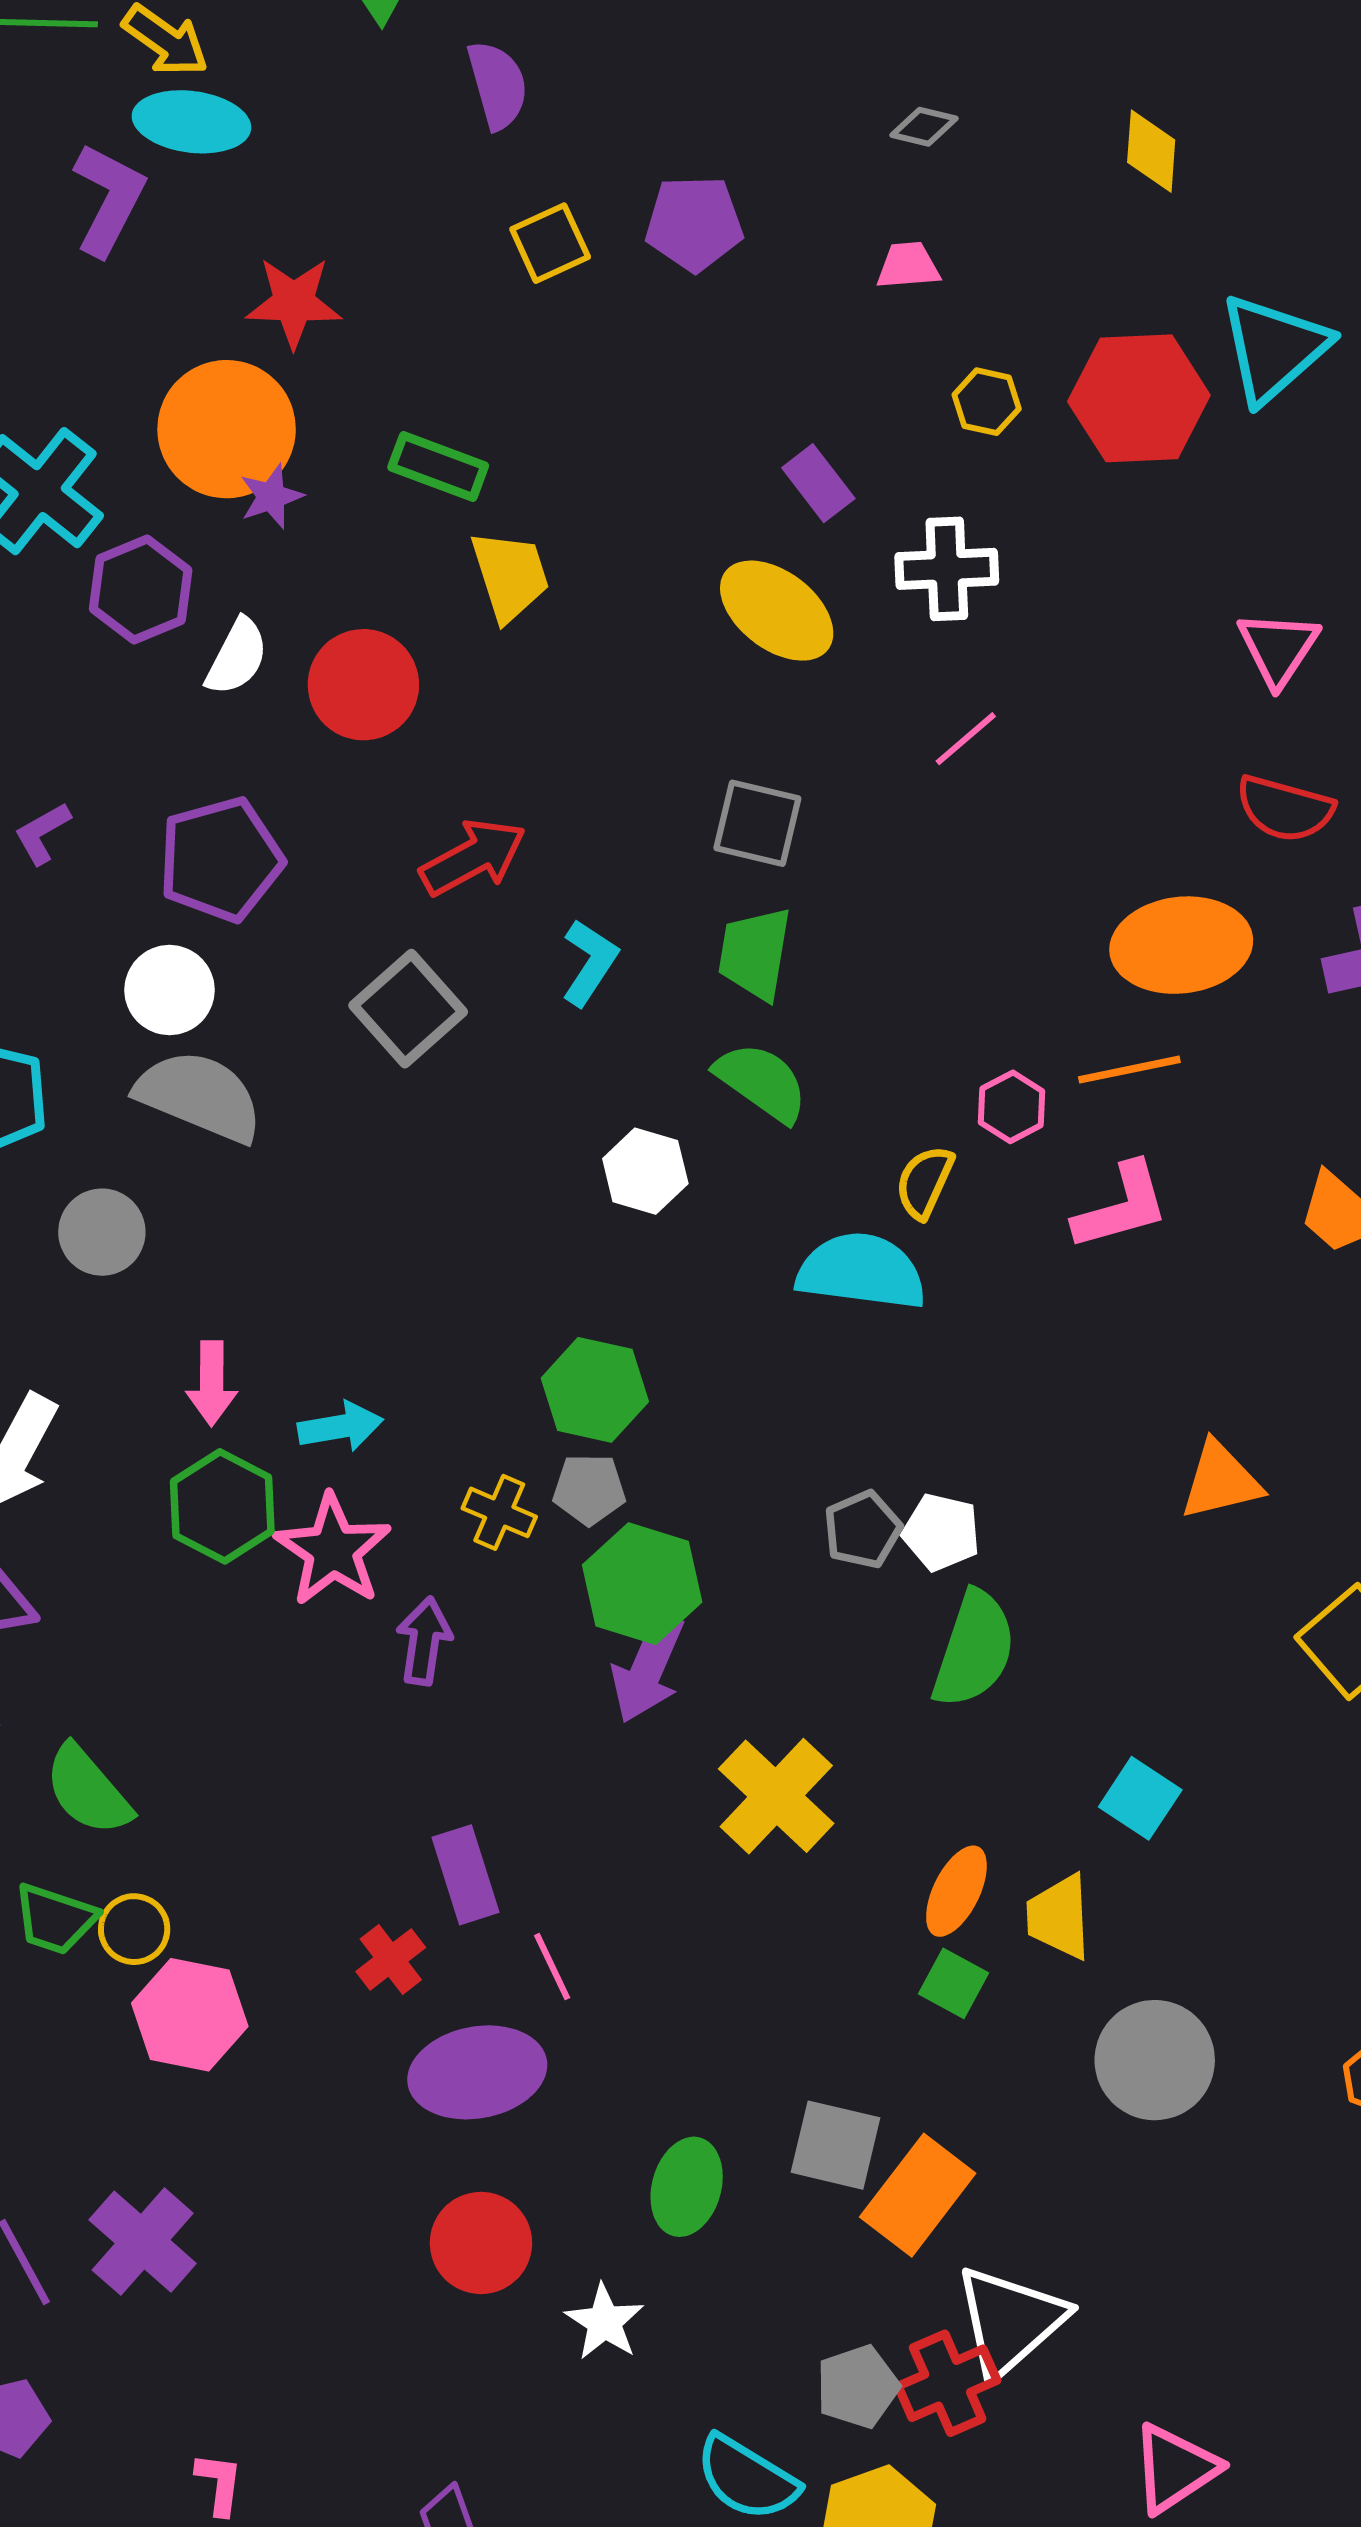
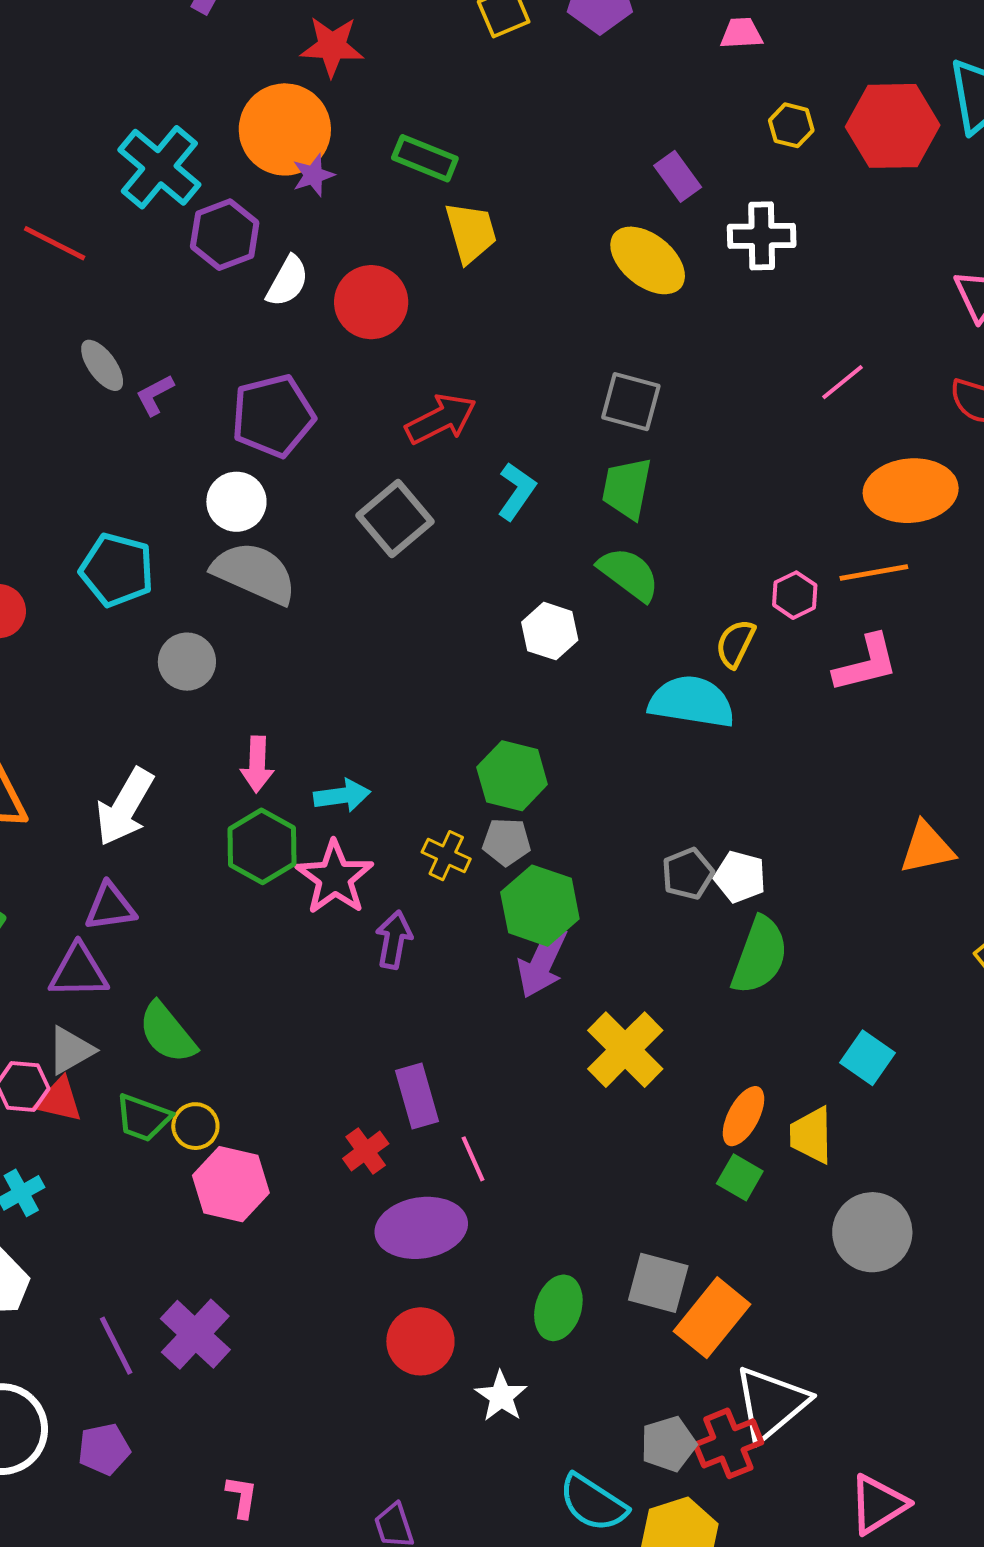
pink line: (966, 739) -> (842, 382), moved

